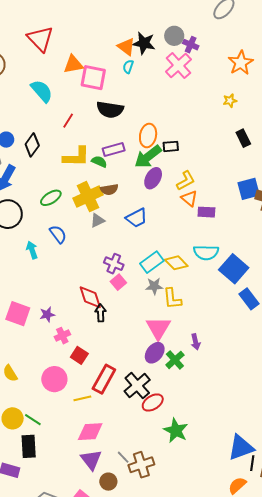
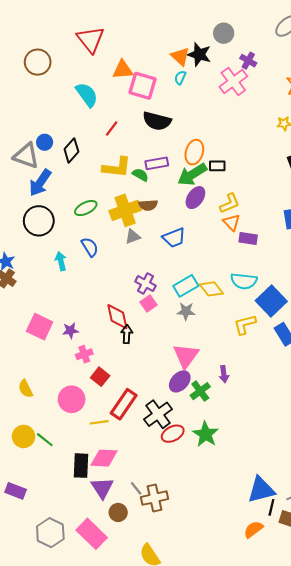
gray circle: (174, 36) -> (224, 33), moved
yellow L-shape: (172, 299) -> (245, 324), moved, turned 75
green star: (176, 431) -> (206, 434), moved
black rectangle: (29, 446) -> (81, 466), moved

